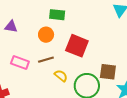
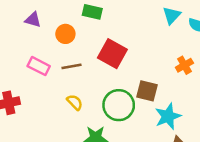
orange circle: (46, 35) -> (65, 34), moved
yellow semicircle: (61, 76) -> (75, 102), moved

